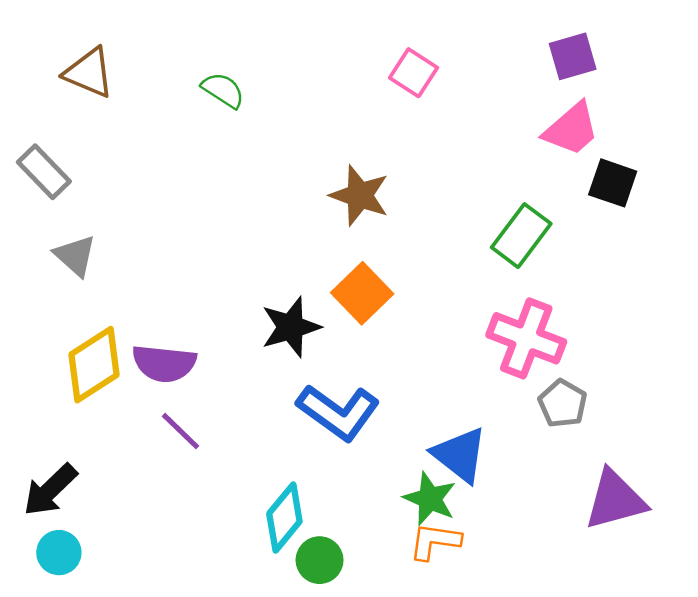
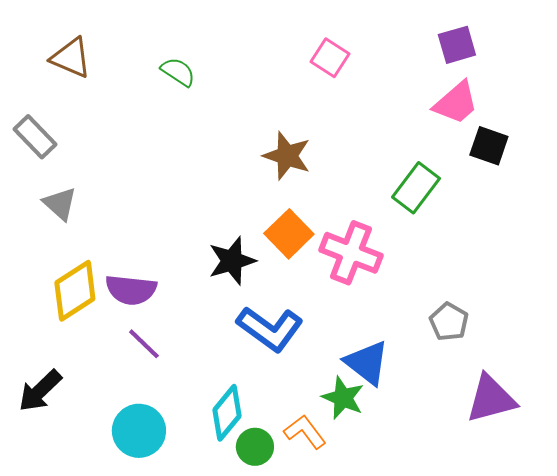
pink cross: (526, 338) -> (351, 253), moved
orange L-shape: (435, 541) -> (305, 432), moved, turned 45
cyan circle: (59, 553) -> (139, 431), moved, size x1.5

